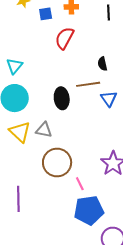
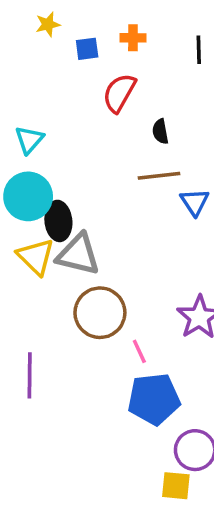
black semicircle: (102, 64) -> (160, 131), moved
black ellipse: (62, 98) -> (58, 221), moved
gray triangle: (44, 130) -> (78, 254), size x1.5

